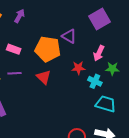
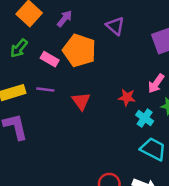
purple triangle: (69, 36) -> (115, 26), moved
orange pentagon: (48, 49) -> (79, 50), moved

